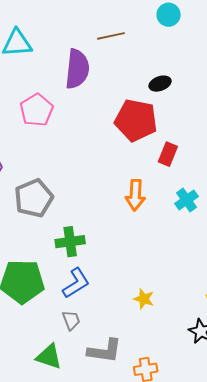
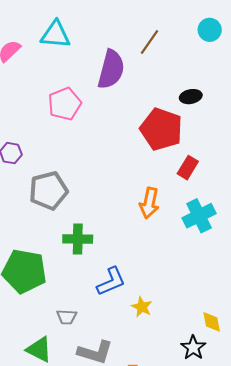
brown line: (111, 36) -> (149, 42), turned -52
cyan cross: (186, 200) -> (199, 216), size x1.4
blue L-shape: (76, 283) -> (111, 281), moved
gray trapezoid: (71, 320) -> (67, 317), turned 105

